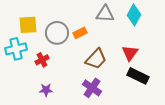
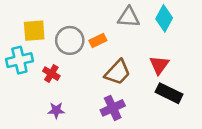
red cross: (42, 60) -> (51, 74), turned -32
purple cross: (92, 88) -> (113, 108), turned 30

